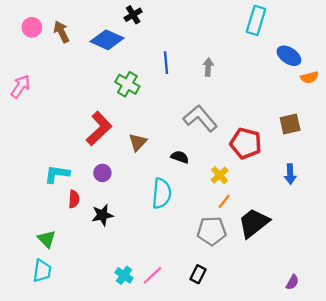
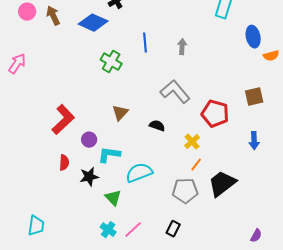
blue ellipse: (289, 56) -> (253, 37), turned 45
red L-shape: (99, 129) -> (63, 120), moved
cyan L-shape: (57, 174) -> (109, 155), moved
cyan semicircle: (162, 193) -> (139, 173), moved, turned -116
green triangle: (47, 239) -> (113, 198), moved

